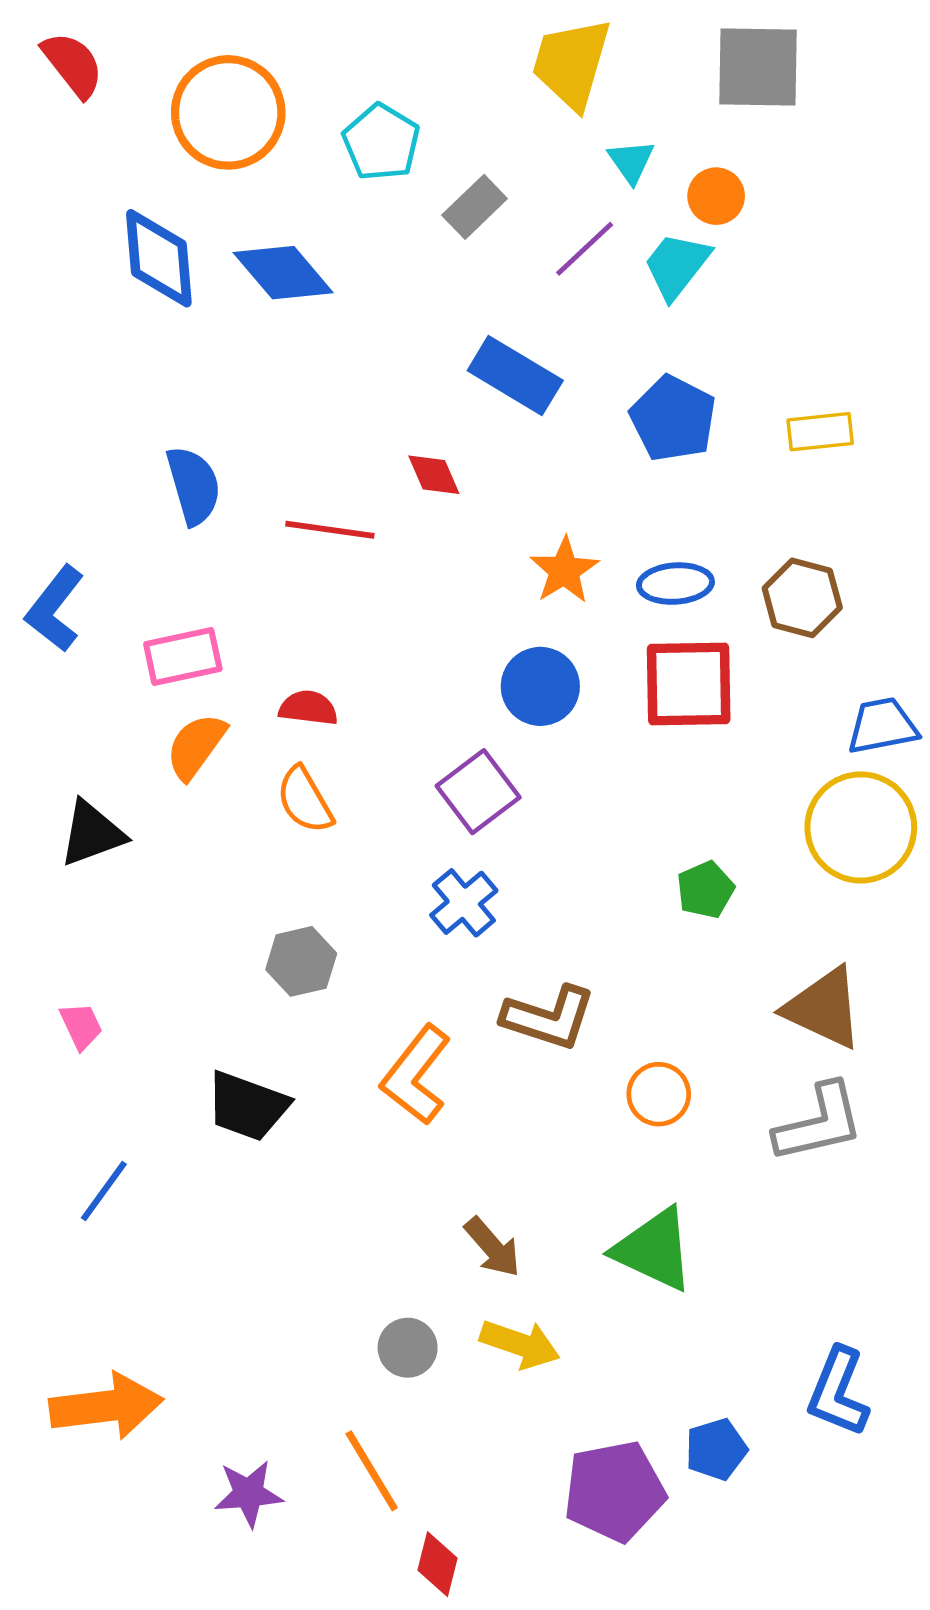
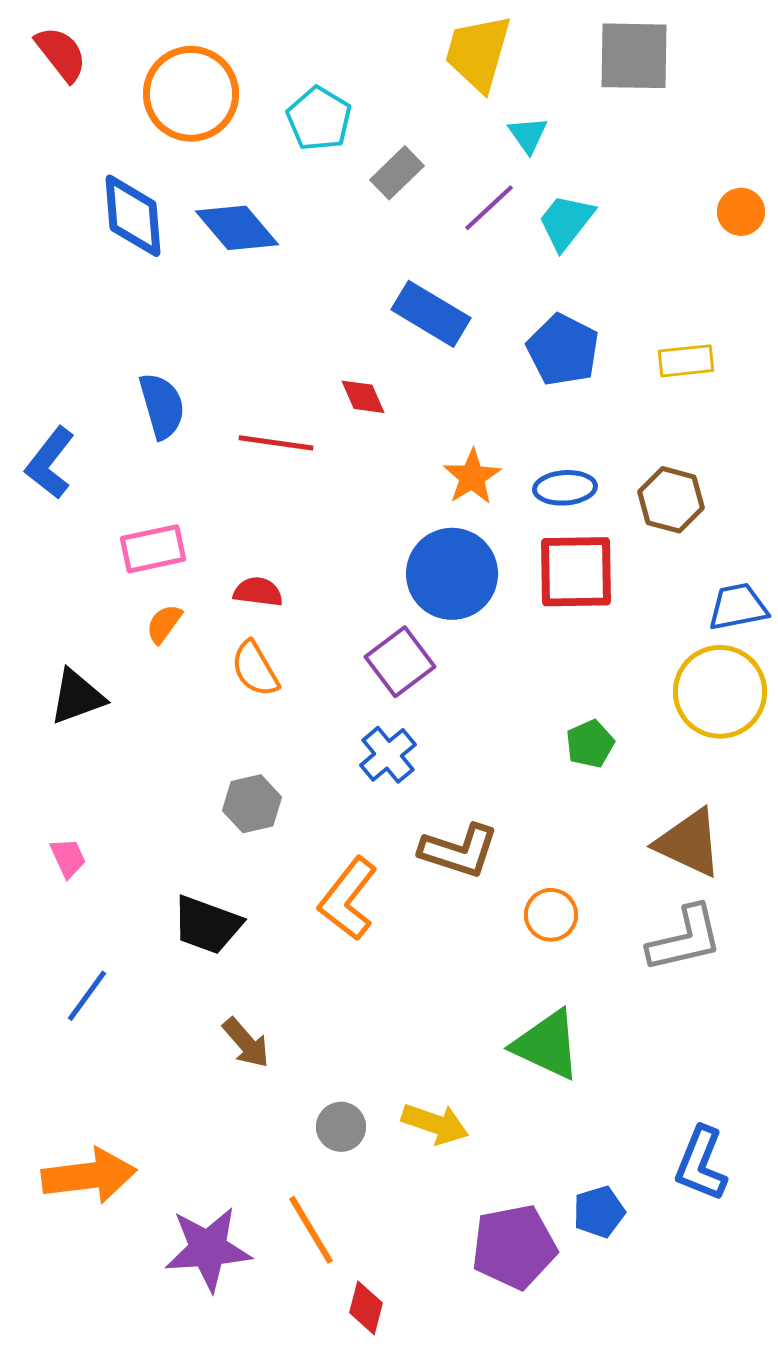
orange circle: (716, 196) -> (741, 212), moved
blue L-shape: (55, 609) -> (50, 463), moved
blue circle: (540, 686) -> (452, 574), size x1.4
orange semicircle: (196, 746) -> (164, 624), size x0.7
brown arrow: (493, 1247) -> (246, 1043), moved
purple star: (249, 1494) -> (208, 1249), size x1.5

